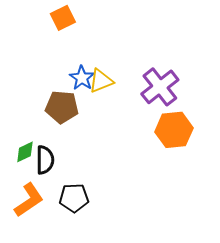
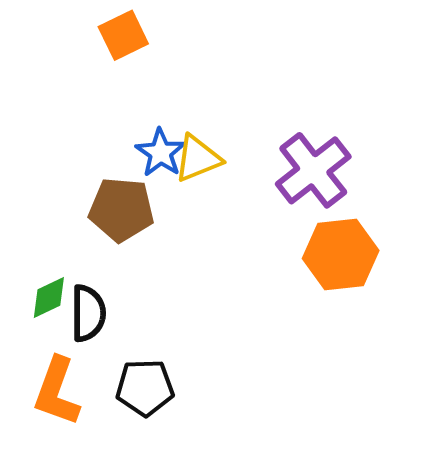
orange L-shape: (29, 200) -> (57, 392), turned 144

